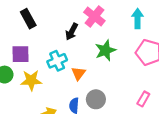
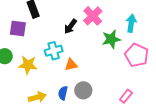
green star: (105, 50) -> (111, 39), moved
purple square: (20, 54) -> (18, 29), moved
orange triangle: (79, 73) -> (71, 65), turned 32

